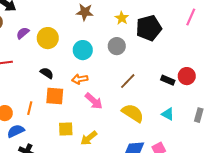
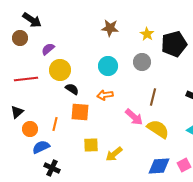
yellow circle: (48, 38) -> (60, 70), moved
brown line: (128, 81) -> (153, 97), turned -30
pink arrow: (94, 101) -> (134, 117), moved

